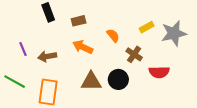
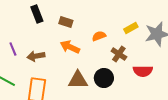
brown rectangle: (79, 21) -> (66, 22), turned 32
orange semicircle: (113, 35) -> (99, 36), turned -72

